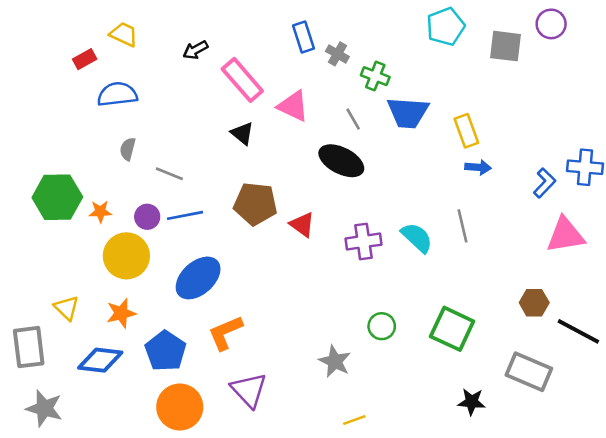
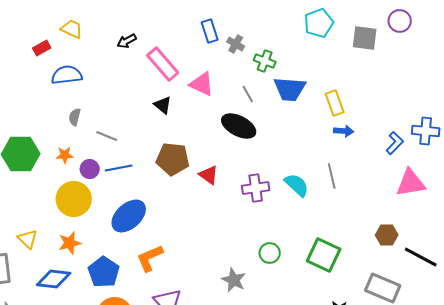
orange star: (100, 212) -> (65, 155), moved

